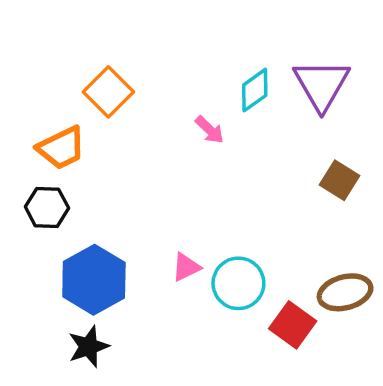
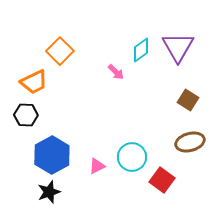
pink triangle: (186, 267) -> (97, 166), moved
brown ellipse: (345, 292) -> (190, 142), moved

